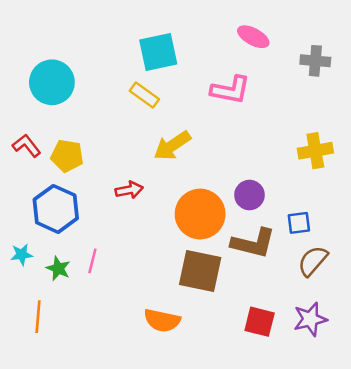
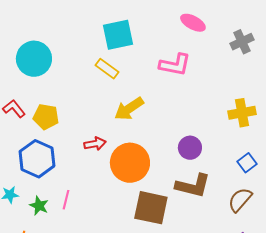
gray cross: (315, 61) -> (242, 42), turned -30
orange circle: (200, 214) -> (130, 163), moved
blue square: (299, 223) -> (247, 163), moved, turned -30

